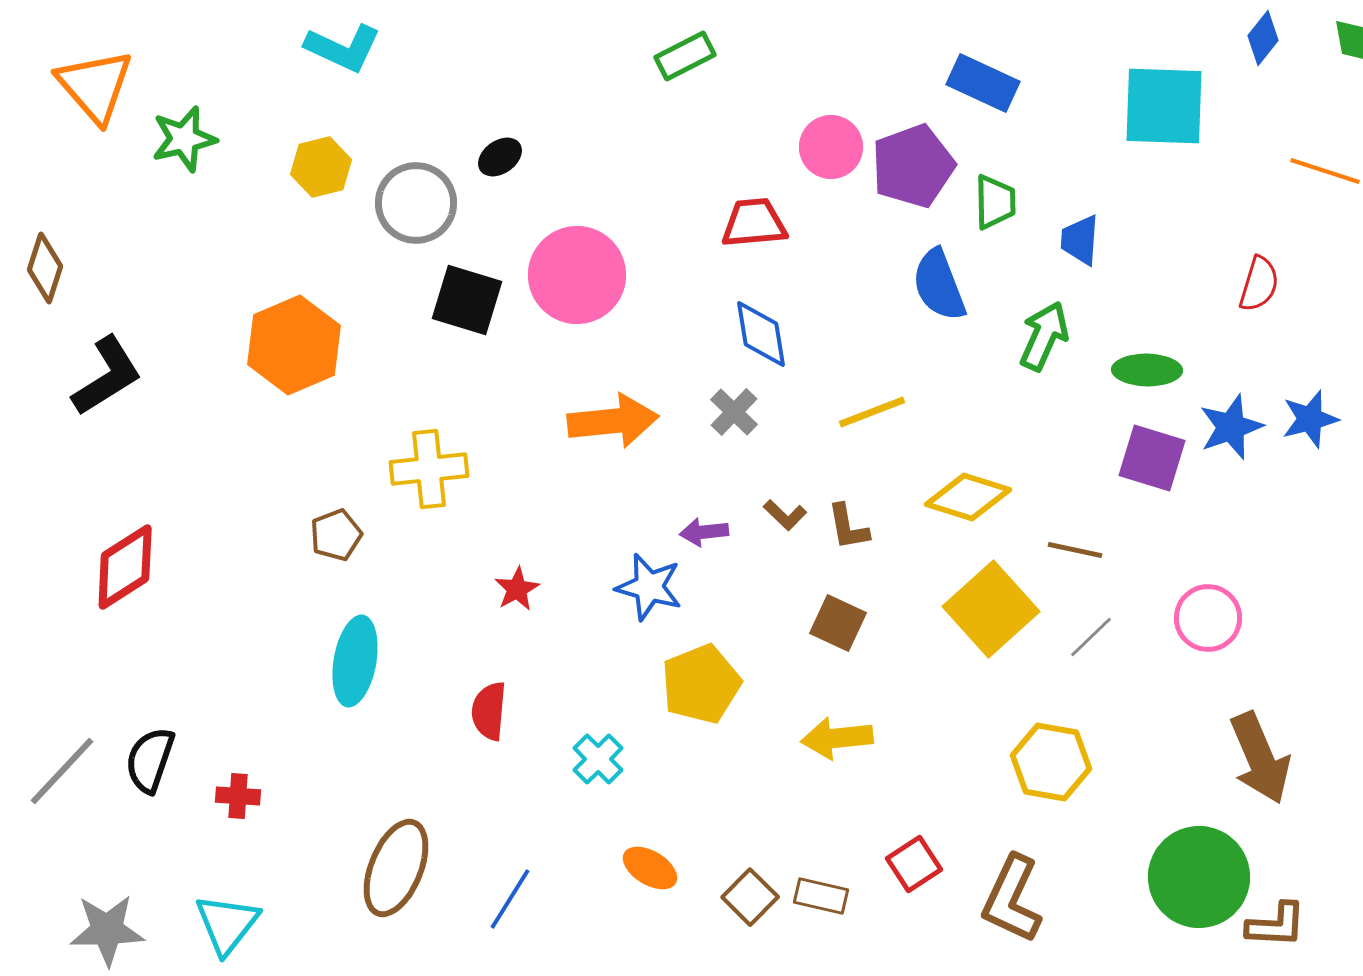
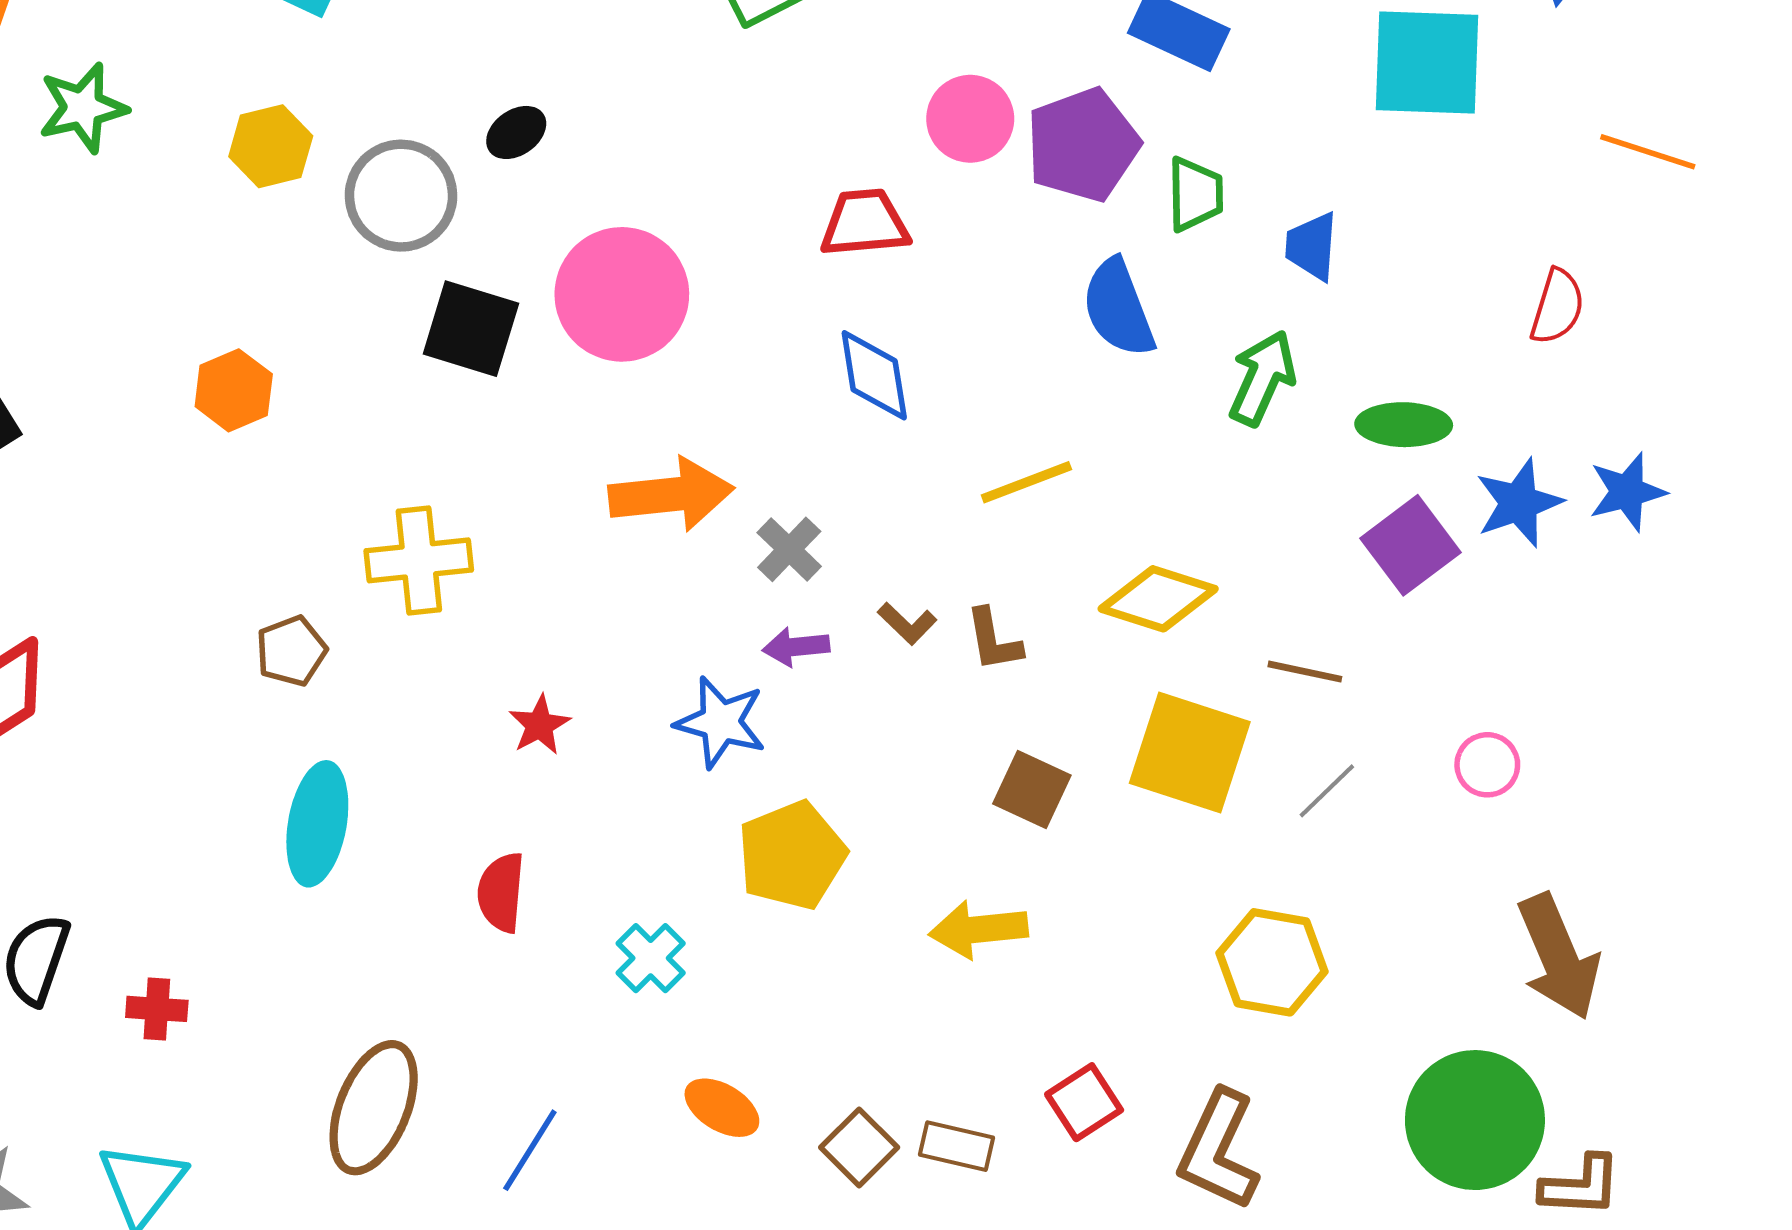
orange hexagon: (294, 345) -> (234, 390), size x0.6
gray cross: (734, 412) -> (789, 549), moved
purple square: (1152, 458) -> (1411, 545), turned 36
yellow square: (991, 609) -> (1190, 752), turned -30
pink circle: (1208, 618) -> (1487, 765), size x0.7
brown square: (838, 623) -> (1032, 789), moved

